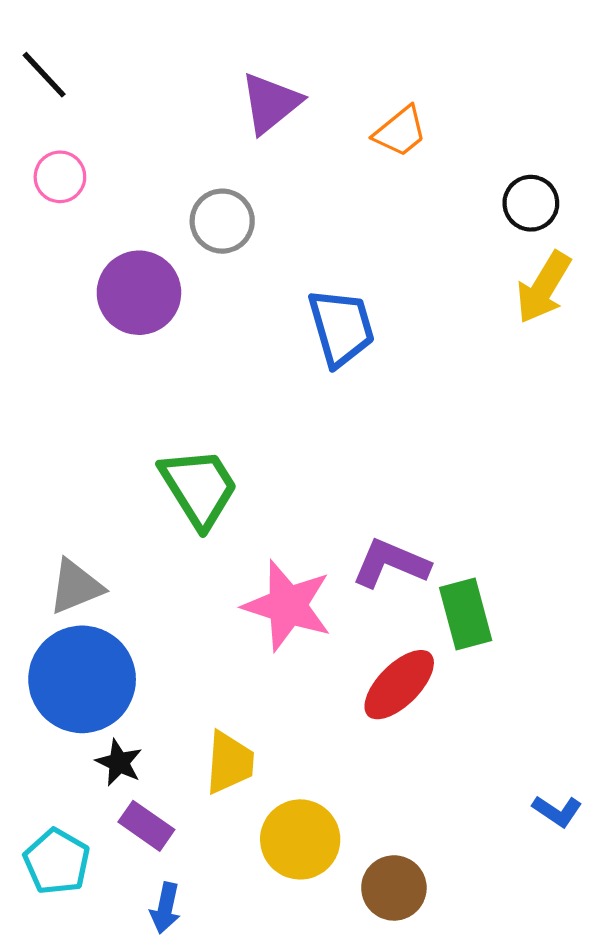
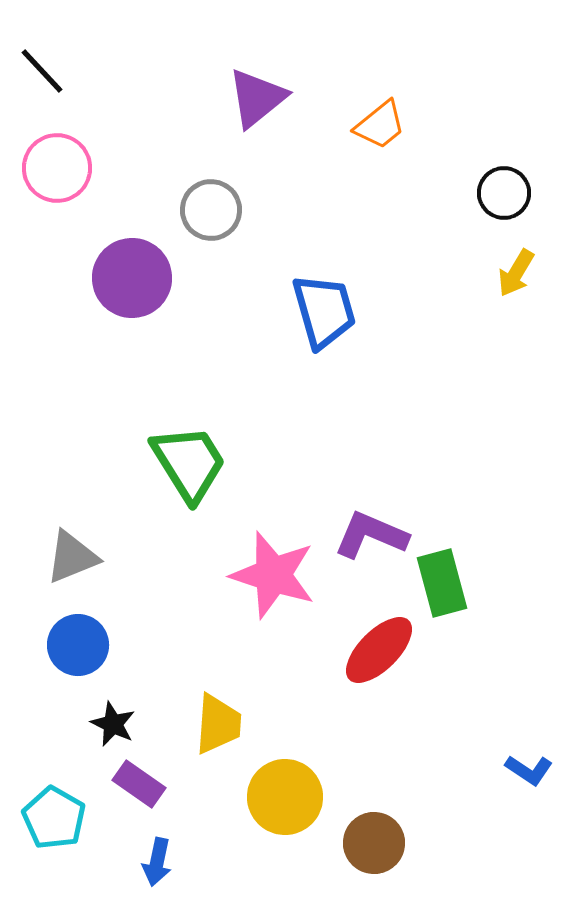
pink circle: (60, 177) -> (57, 168), size x1.4
yellow arrow: (544, 287) -> (516, 273), size x0.7
blue circle: (82, 679) -> (78, 645), size x0.6

